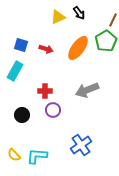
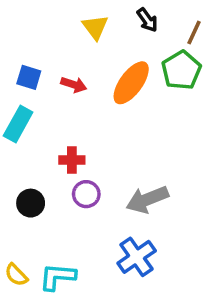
black arrow: (79, 13) -> (147, 20), moved
yellow triangle: (58, 17) -> (95, 27), turned -42
gray arrow: (87, 90) -> (147, 199), moved

